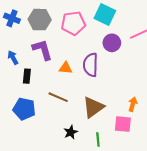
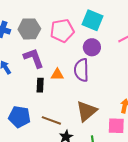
purple circle: (112, 43) -> (92, 47), moved
black rectangle: (27, 76) -> (40, 85), moved
brown line: (58, 97) -> (51, 120), moved

